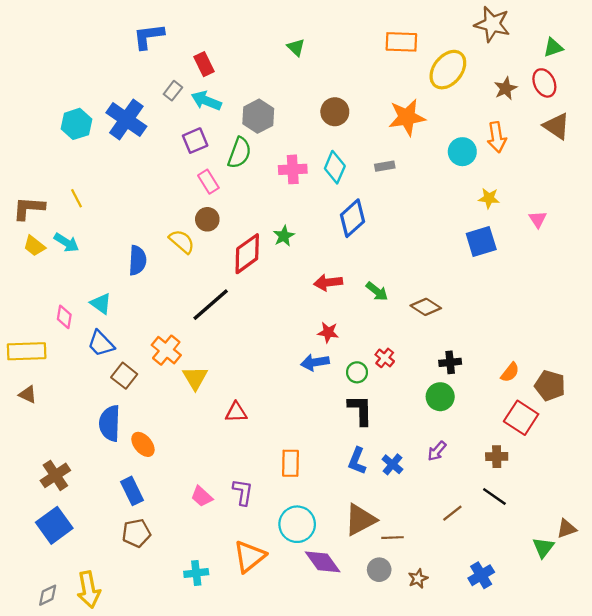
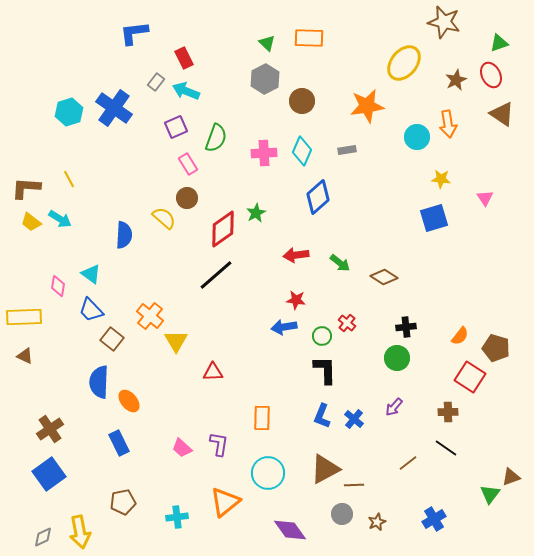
orange rectangle: (401, 42) -> (309, 38), moved
gray hexagon: (258, 116) -> (265, 79), moved
black line: (211, 305) -> (216, 275), moved
brown pentagon: (136, 533) -> (123, 502), moved
purple diamond: (323, 562) -> (290, 530), moved

